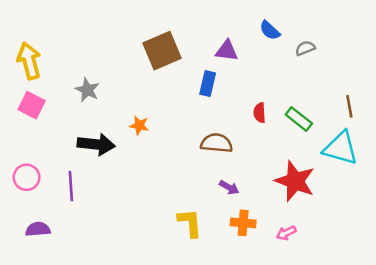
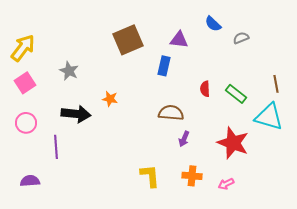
yellow arrow: (29, 61) -> (23, 48), turned 52
pink square: (32, 105) -> (25, 83), turned 30
pink circle: (27, 177) -> (26, 123), moved
purple arrow: (229, 187) -> (184, 139), moved, turned 84

